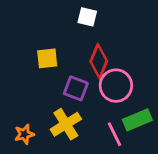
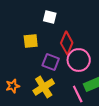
white square: (87, 17) -> (50, 17), moved
orange star: (24, 134) -> (13, 86), moved

